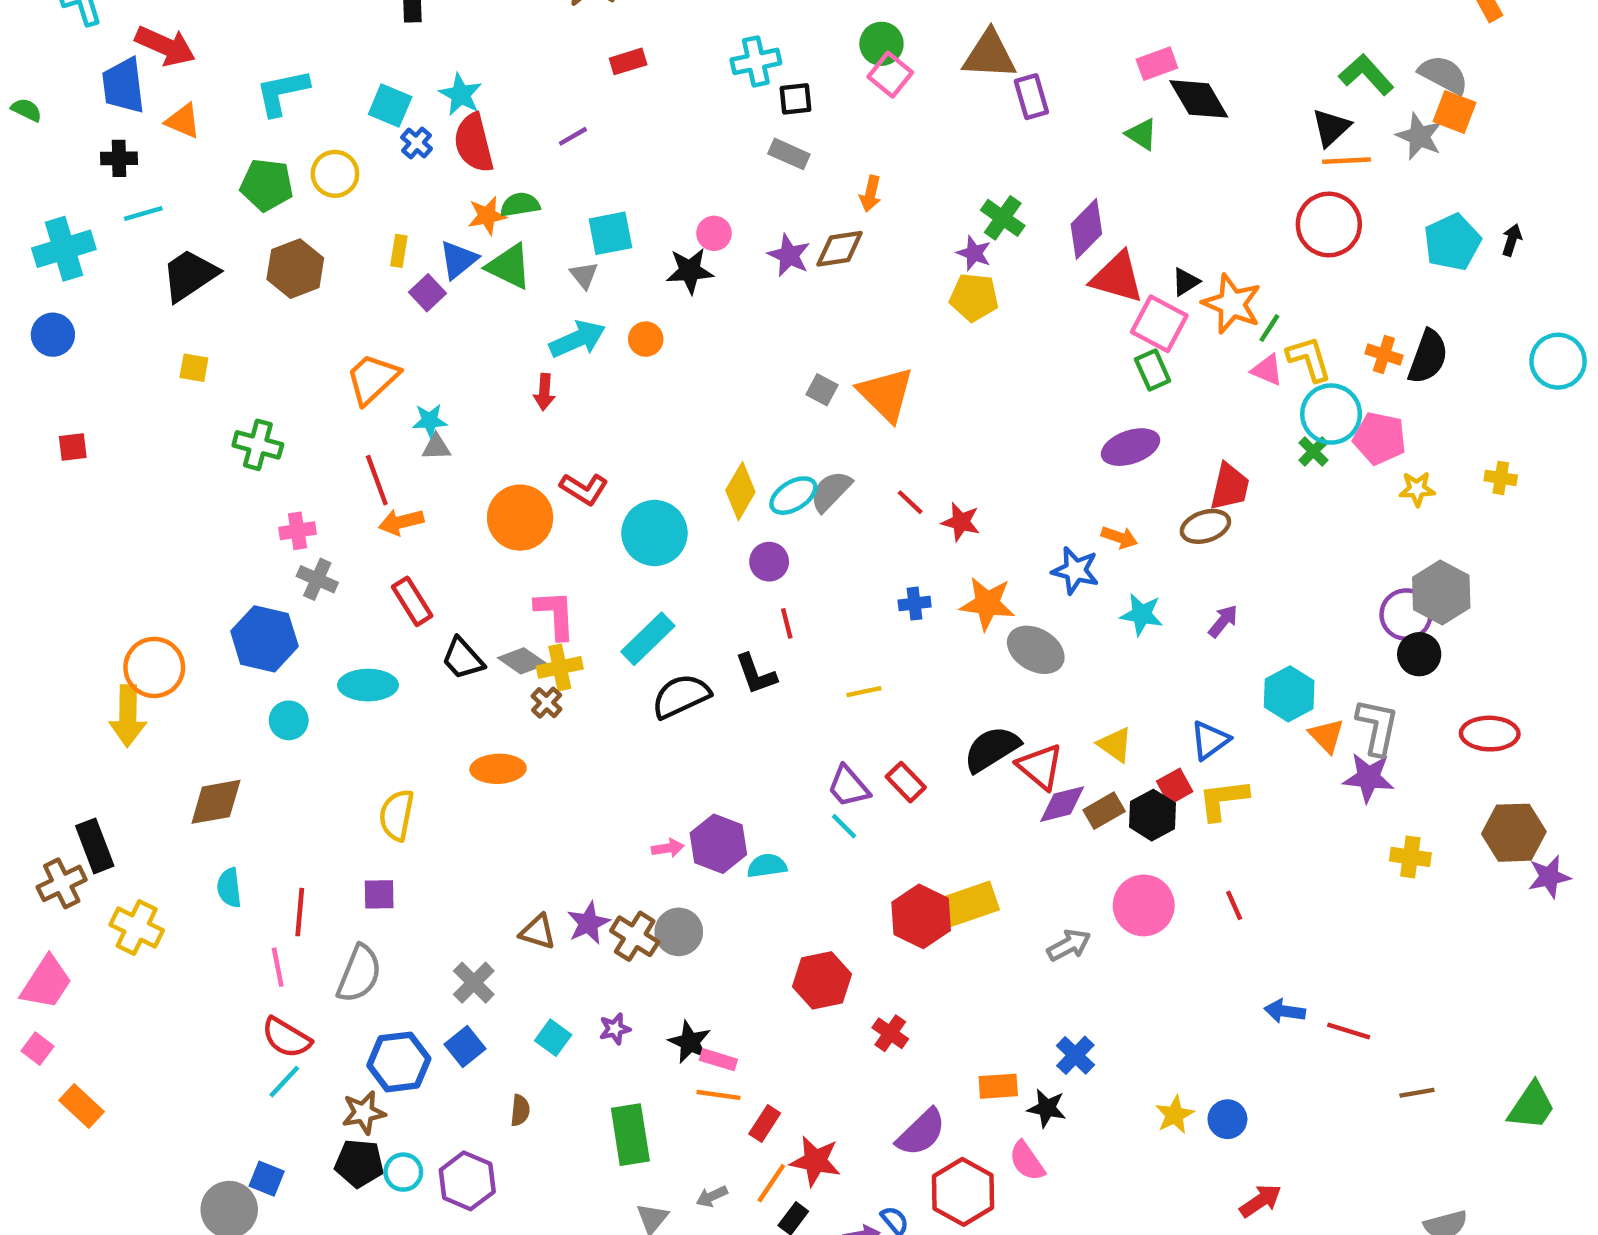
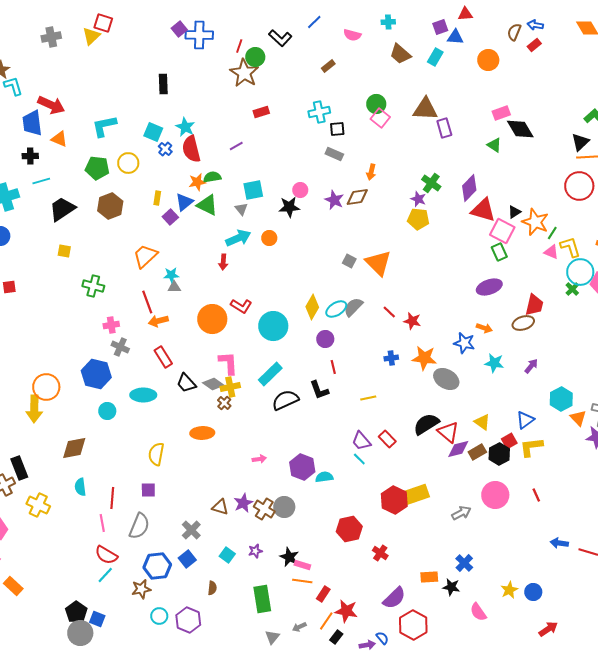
pink arrow: (668, 848) -> (259, 459), moved
pink semicircle: (1027, 1161) -> (478, 612), moved
black pentagon: (359, 1163) -> (76, 612), moved, turned 30

